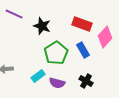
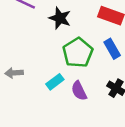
purple semicircle: (57, 83) -> (79, 91), turned 49

